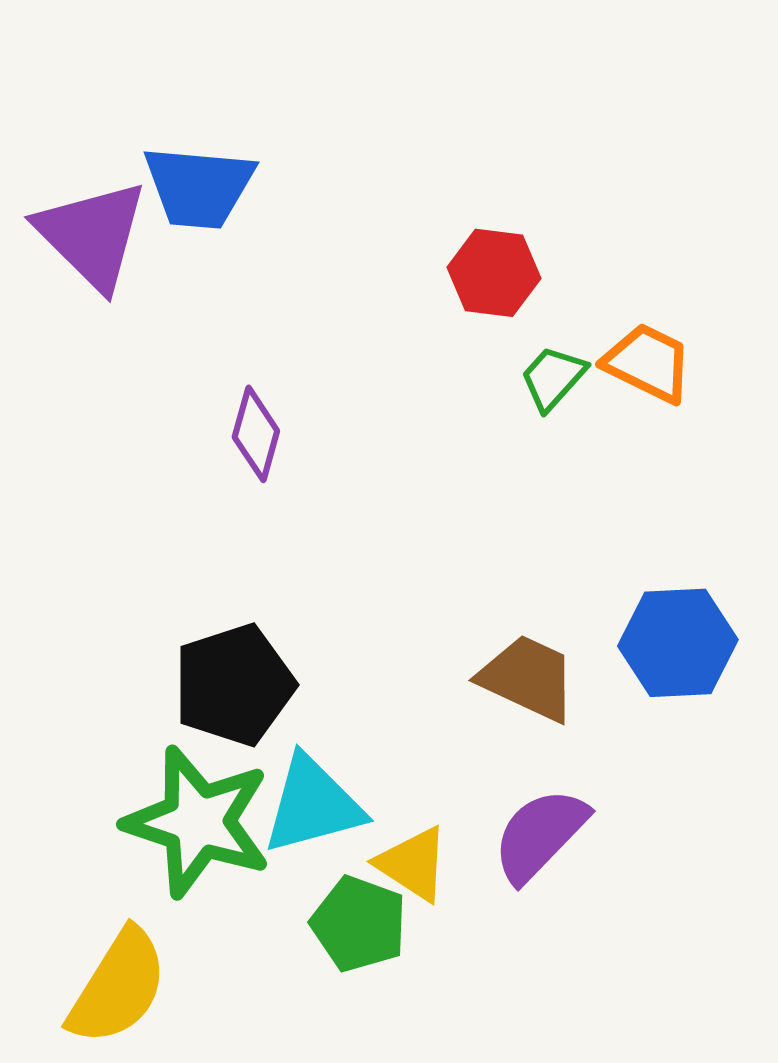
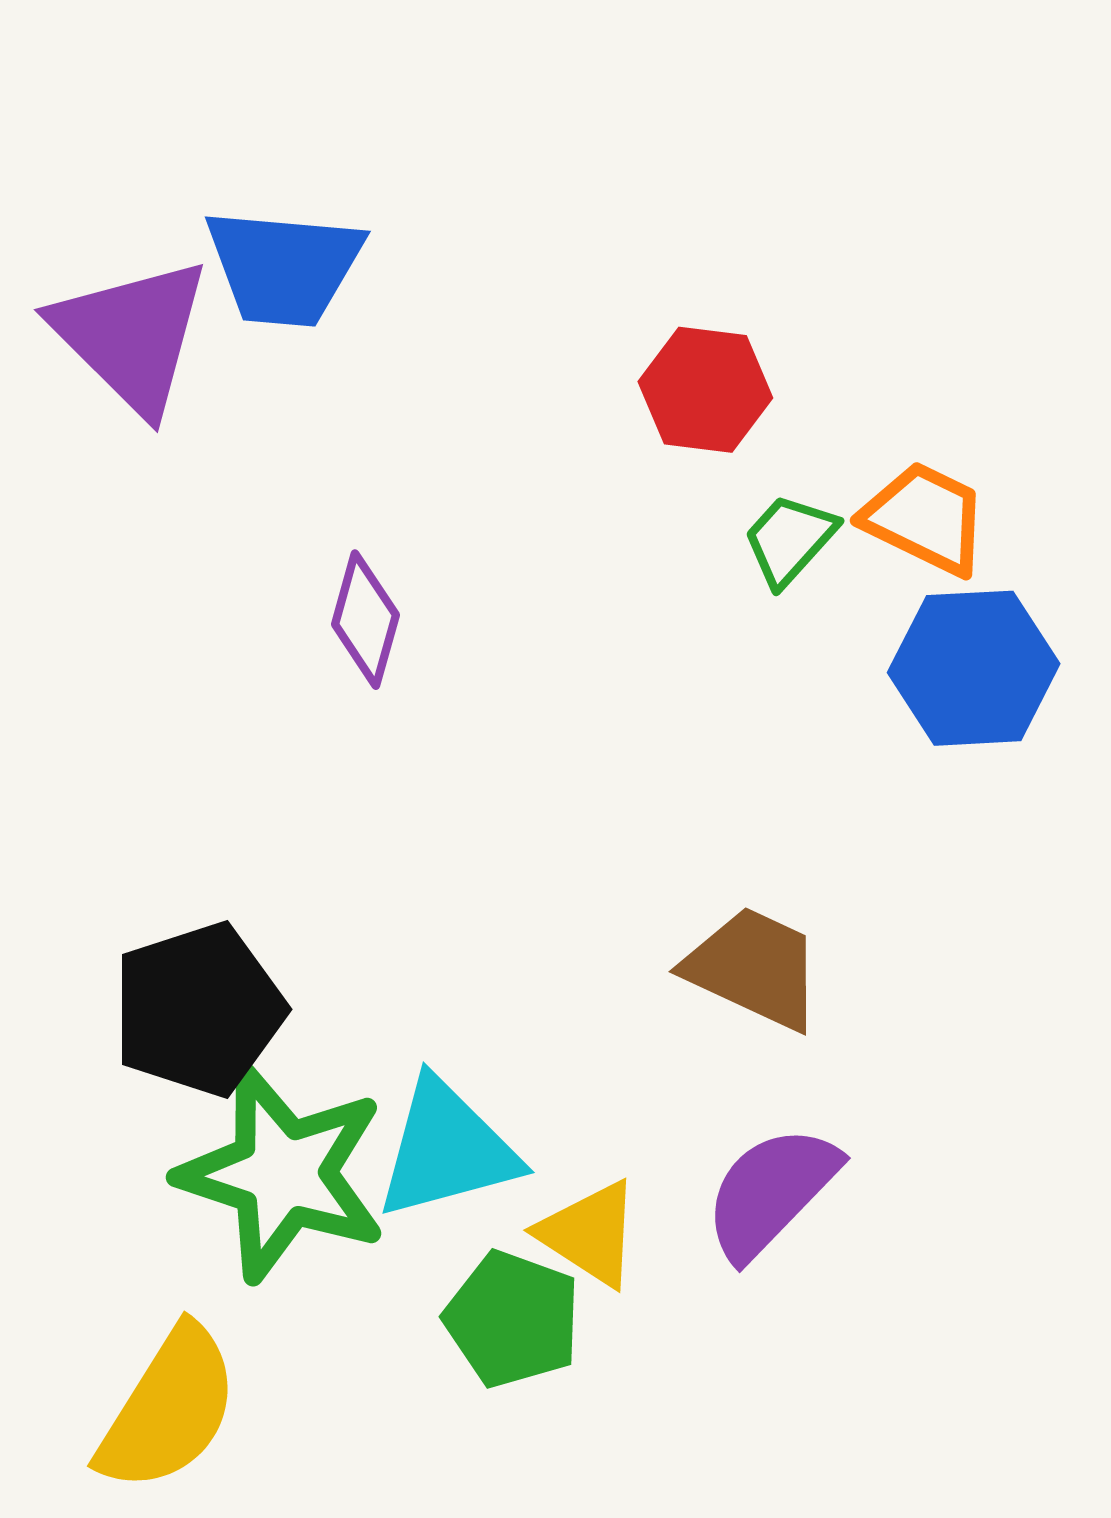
blue hexagon: (678, 643) -> (974, 668), moved
black pentagon: (234, 685) -> (198, 1009), moved

